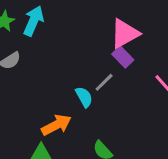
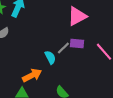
purple rectangle: (123, 57) -> (77, 43), moved, turned -40

